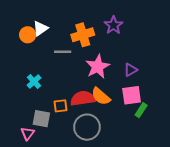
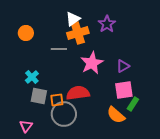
white triangle: (40, 28) -> (73, 19), moved
orange semicircle: (101, 96) -> (116, 115), moved
gray square: (41, 119) -> (39, 96), moved
gray circle: (87, 127) -> (64, 114), moved

